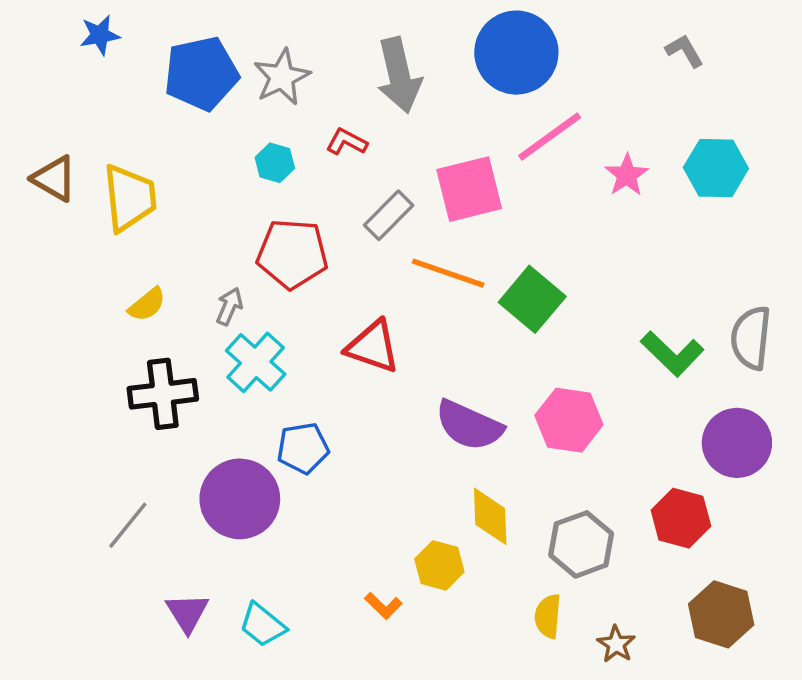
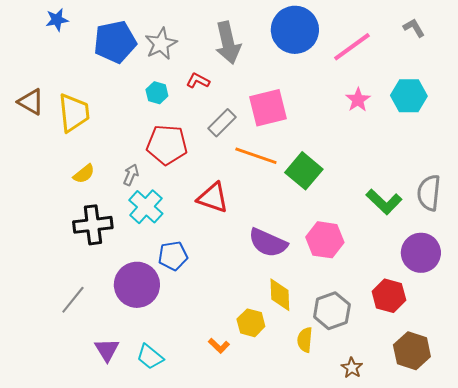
gray L-shape: (684, 51) -> (414, 28), moved
pink line: (550, 137) -> (352, 47), moved
yellow semicircle: (548, 616) -> (305, 340), moved

